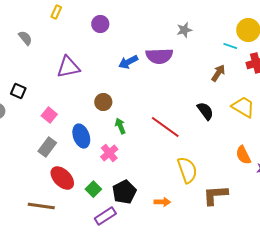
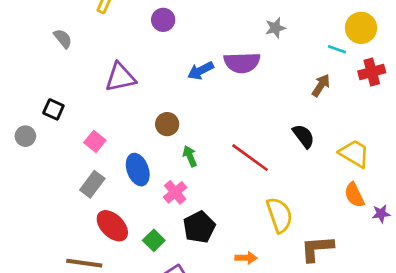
yellow trapezoid: (243, 107) -> (354, 154), moved
black pentagon: (124, 192) -> (199, 227), moved

